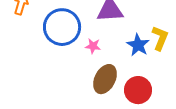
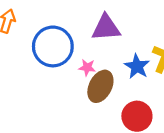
brown ellipse: (105, 79) -> (100, 86), moved

